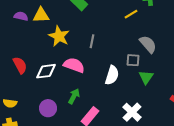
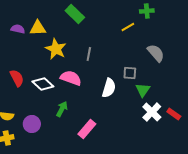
gray semicircle: (148, 44) -> (156, 53), moved
white diamond: (46, 71) -> (43, 84), turned 50
green arrow: (74, 96) -> (62, 109), moved
purple circle: (48, 108) -> (32, 124), moved
white cross: (132, 112) -> (152, 112), moved

